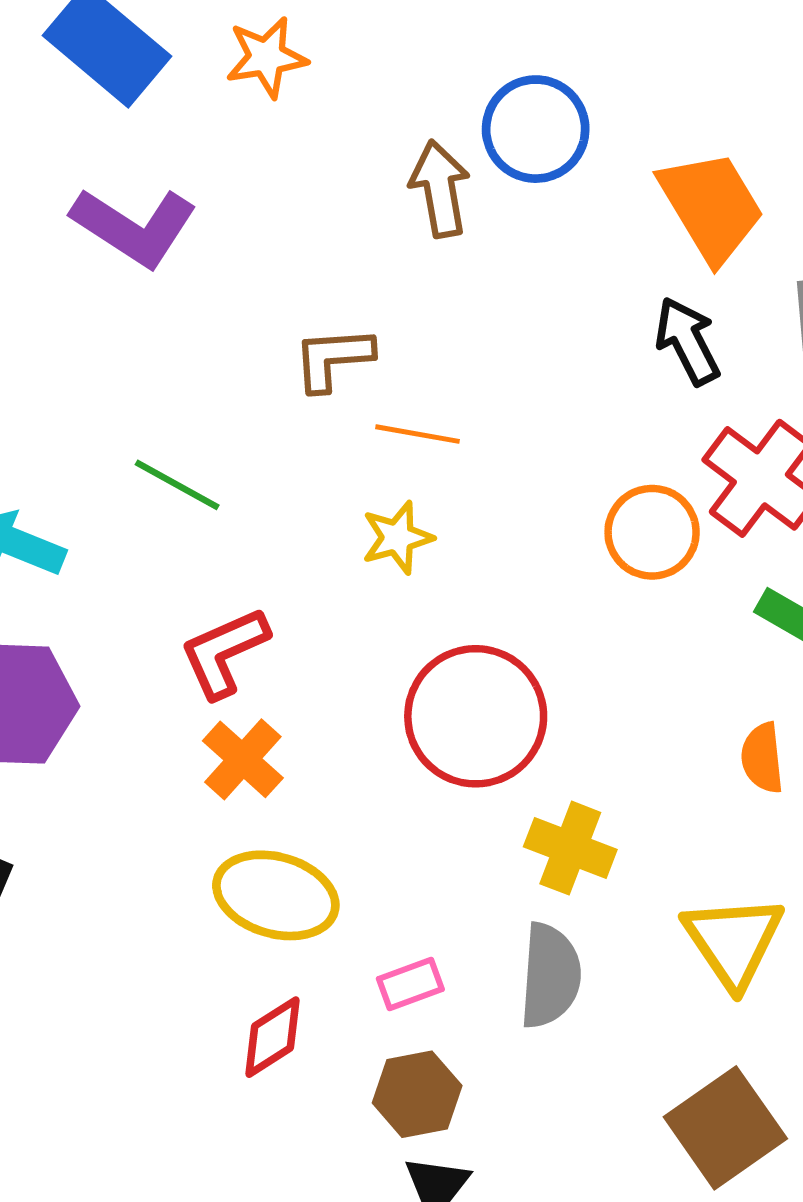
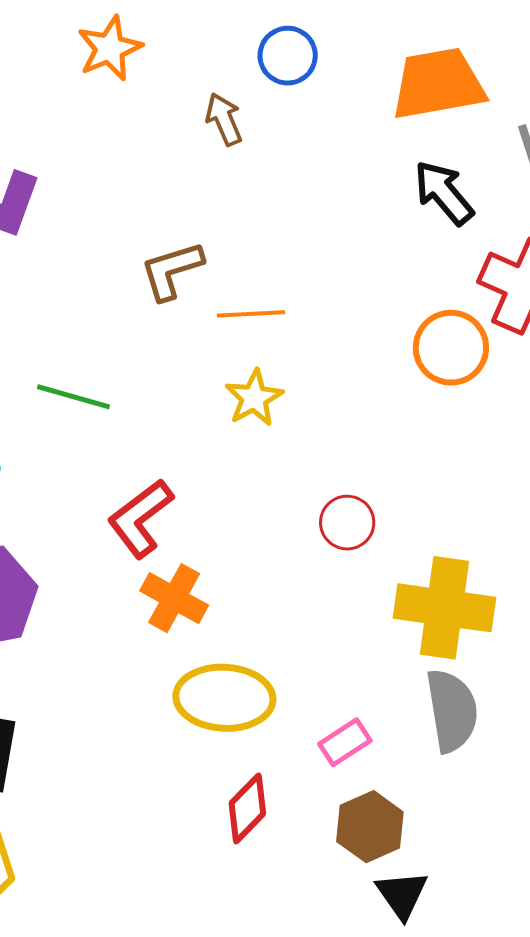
orange star: (266, 57) -> (110, 48), moved
blue circle: (536, 129) -> (288, 56), size x0.7
brown arrow: (440, 189) -> (224, 119), size x0.7
orange trapezoid: (711, 206) -> (438, 84), turned -56
red circle: (476, 716) -> (347, 523), size x0.5
yellow cross: (570, 848) -> (445, 608), size x1.4

